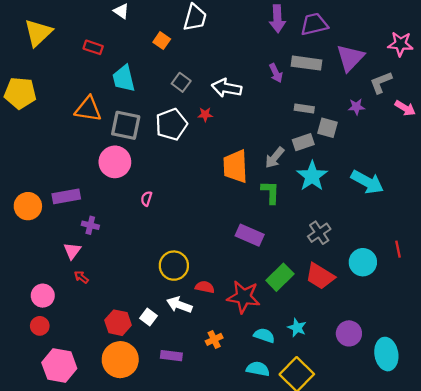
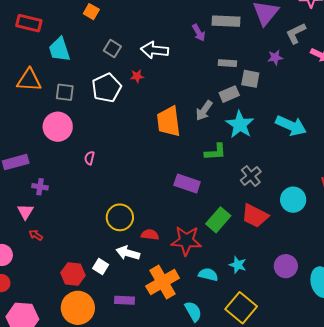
red rectangle: (93, 47) -> (29, 23), size x1.4
gray square: (126, 125) -> (65, 92), size x0.7
green L-shape: (270, 192) -> (215, 152), moved, turned 90
orange cross: (214, 339) -> (163, 282), size x2.0
cyan semicircle: (258, 369) -> (193, 311), moved, turned 55

